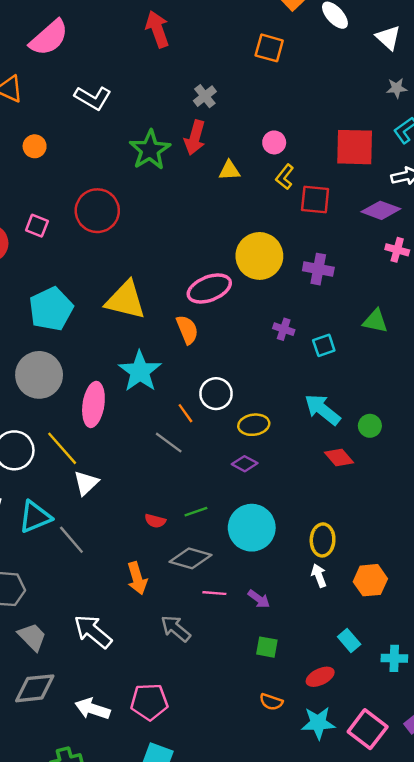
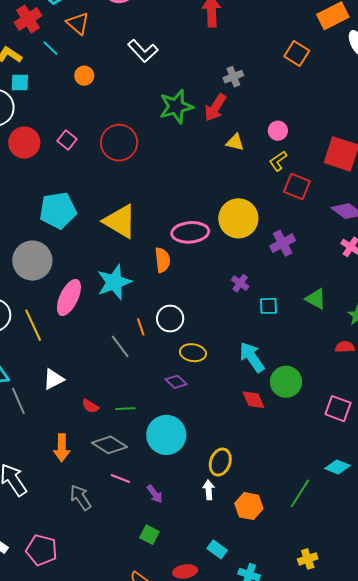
purple cross: (318, 269) -> (283, 243), turned 35
green circle: (370, 426) -> (286, 382), size x1.6
white triangle: (86, 483) -> (53, 379), moved
cyan rectangle: (349, 641) -> (217, 549), turned -30

